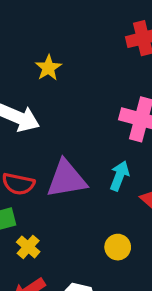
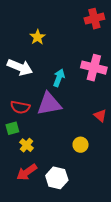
cyan arrow: (119, 176) -> (59, 78), moved

